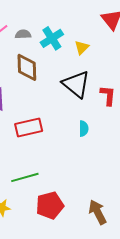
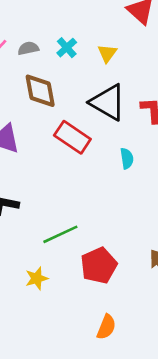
cyan cross: (52, 38) -> (67, 48), size x0.7
red rectangle: (29, 128) -> (72, 137), moved, turned 56

